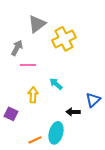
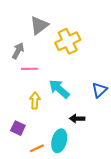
cyan arrow: (56, 84) -> (59, 89), size x1.5
blue triangle: (93, 100) -> (99, 90), moved
purple square: (11, 114) -> (18, 128), moved

